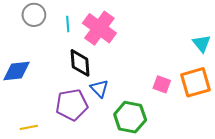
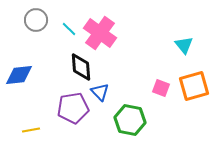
cyan line: (68, 24) -> (69, 29), turned -42
cyan triangle: (202, 43) -> (184, 45), moved

